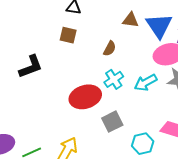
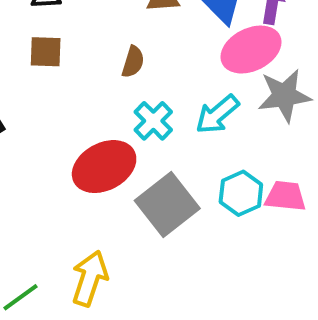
gray square: (112, 122) -> (167, 204), size x1.4
cyan hexagon: (143, 144) -> (241, 193), moved

